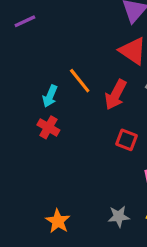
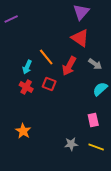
red square: (127, 140) -> (49, 84), moved
orange star: (58, 221) -> (23, 131), moved

